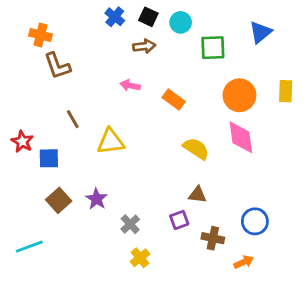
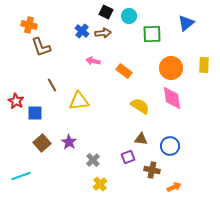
blue cross: (115, 17) -> (82, 31), moved
blue circle: (255, 221) -> (170, 146), moved

